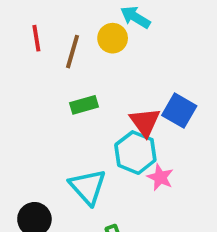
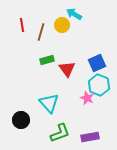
blue square: (179, 111) -> (97, 63), turned 36
red triangle: (145, 122) -> (67, 69), moved
cyan hexagon: (135, 153) -> (99, 85), moved

